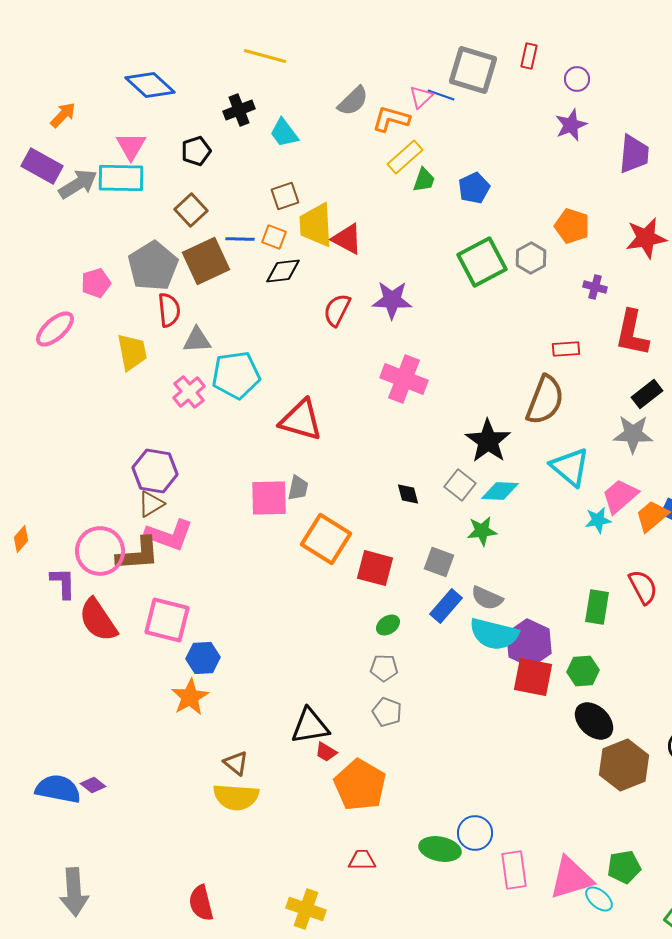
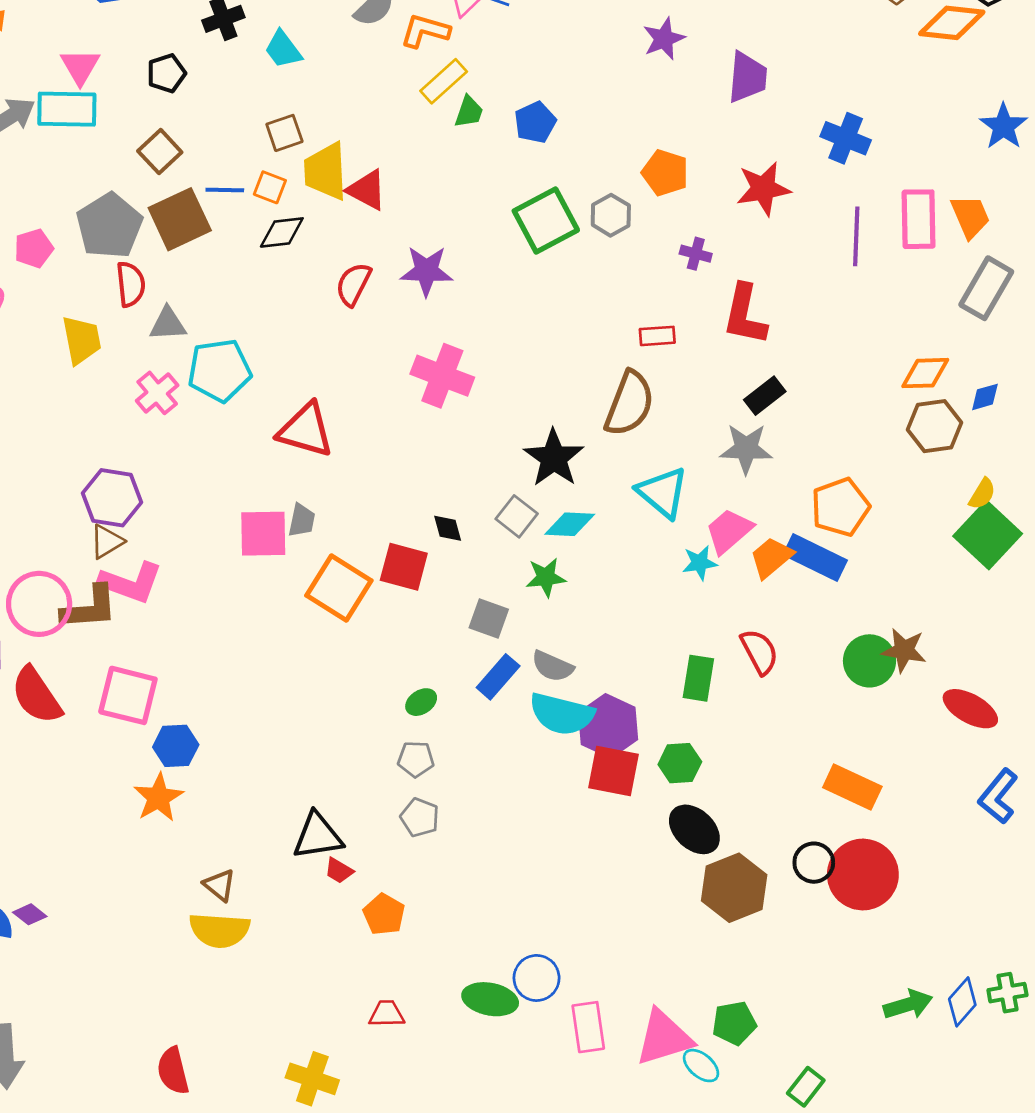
red square: (375, 568) -> (404, 567), moved
orange pentagon: (360, 785) -> (384, 914), size x0.6

